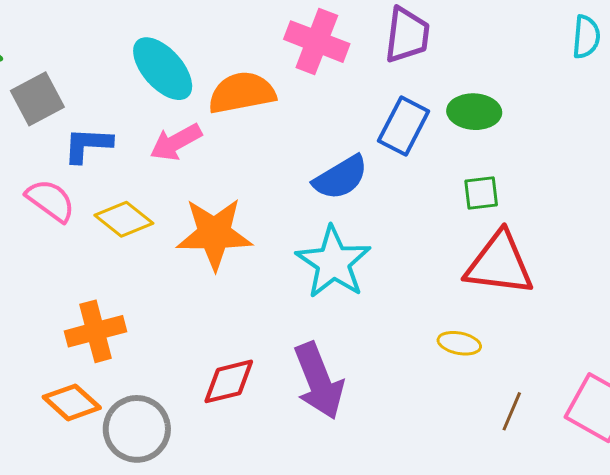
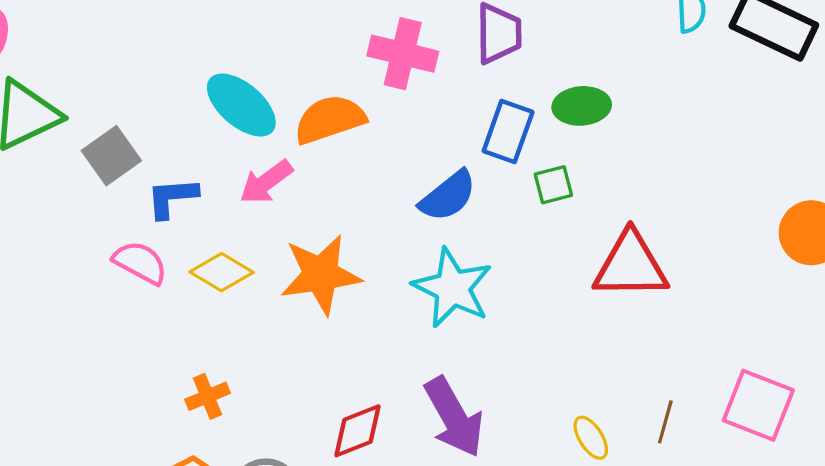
green square: (481, 193) -> (553, 185), moved
orange cross: (96, 331) -> (207, 396), size x0.7
yellow ellipse: (459, 343) -> (591, 438), moved, turned 54

